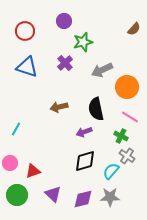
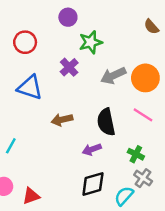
brown semicircle: (134, 29) -> (151, 27), turned 96
red circle: (25, 31) -> (25, 42), moved
blue triangle: (27, 67) -> (30, 87), moved
orange circle: (127, 87) -> (145, 78), moved
pink line: (130, 117) -> (143, 115), moved

